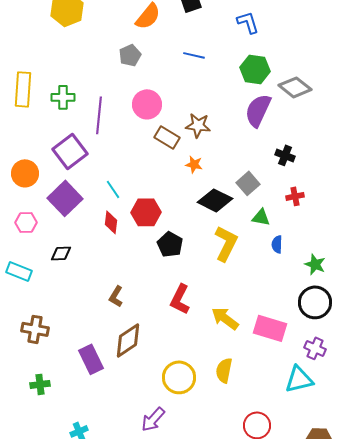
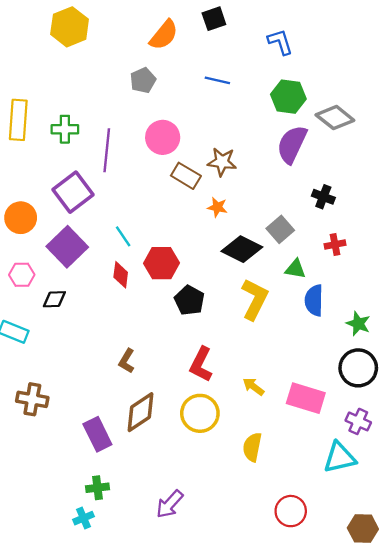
blue semicircle: (277, 244) -> (314, 300), size x1.5
black diamond: (61, 253) -> (54, 299), moved
yellow arrow: (225, 318) -> (253, 387), size x0.7
yellow circle: (179, 377) -> (200, 413), moved
green cross: (40, 384) -> (97, 488), moved

